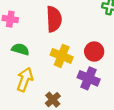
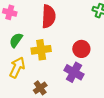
green semicircle: (20, 49) -> (16, 40), turned -77
yellow cross: (62, 56) -> (41, 50), moved, turned -36

